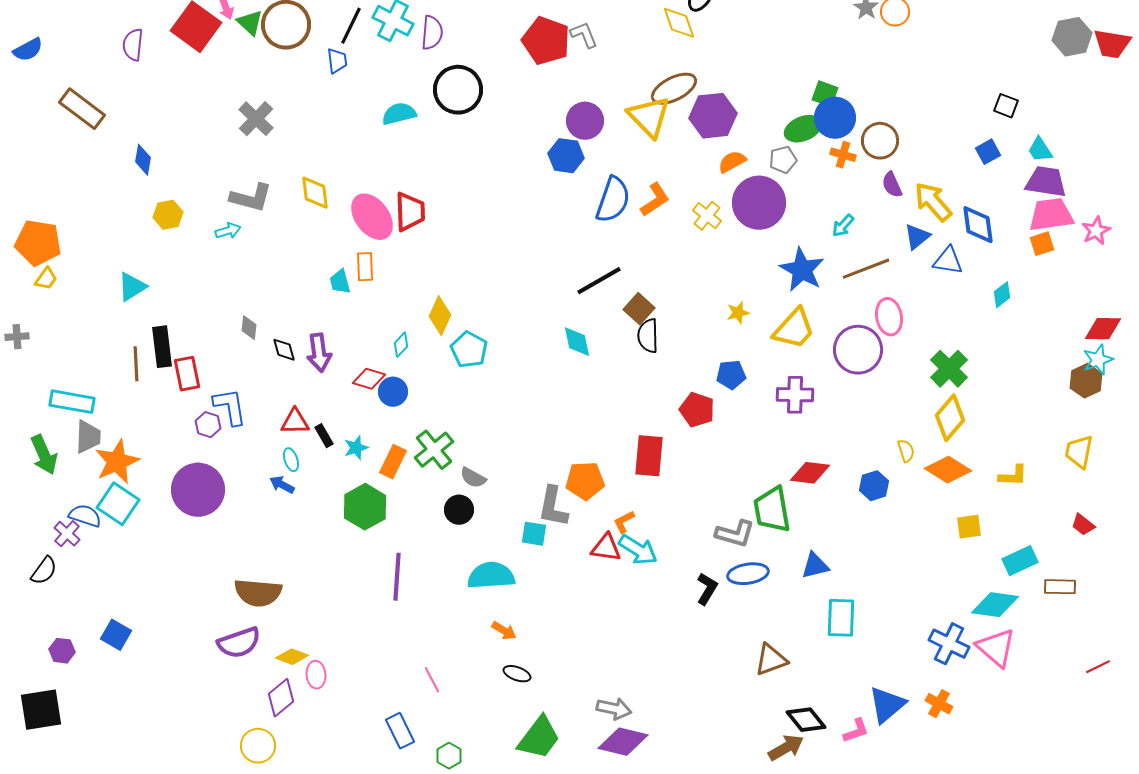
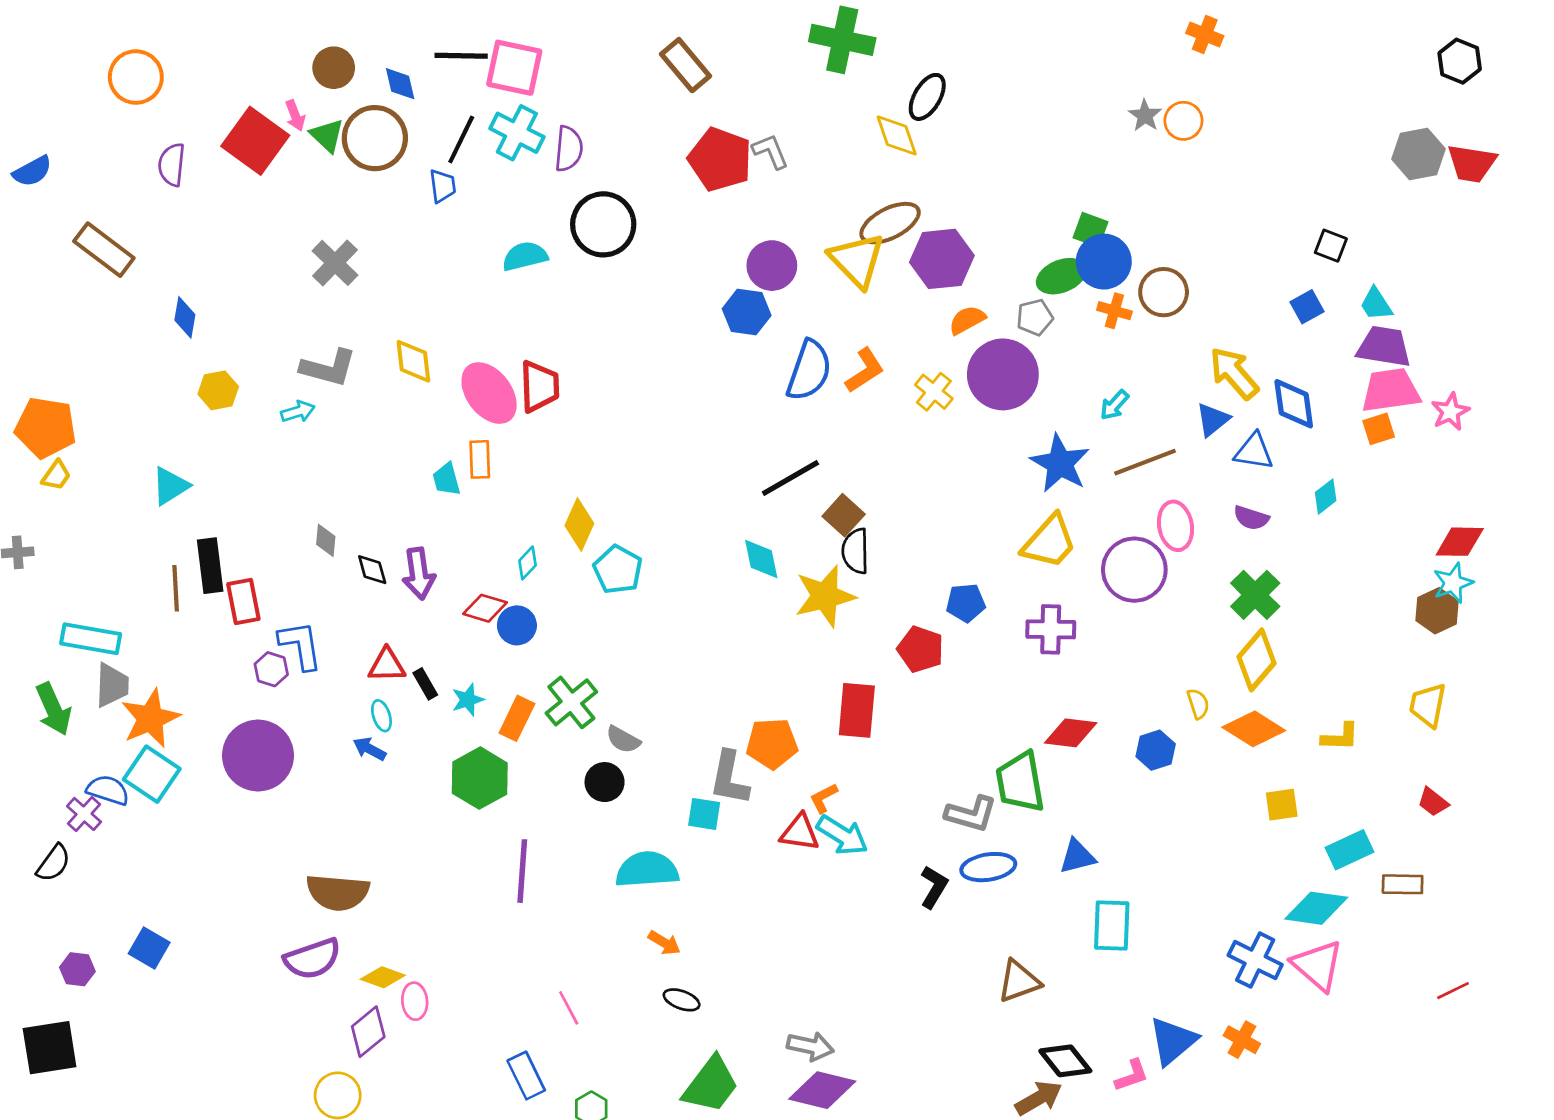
purple semicircle: (892, 185) -> (1251, 518), moved, turned -48
yellow star: (738, 313) -> (825, 596), moved, size x2.0

